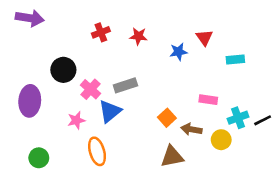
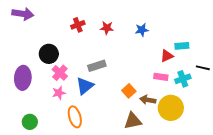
red triangle: (204, 38) -> (167, 56), moved, turned 40
blue star: (178, 52) -> (142, 30), moved
pink cross: (91, 89) -> (60, 73), moved
cyan cross: (238, 118) -> (183, 79), moved
black line: (263, 120) -> (203, 68), moved, turned 40
yellow circle: (221, 140) -> (171, 108), size x1.6

